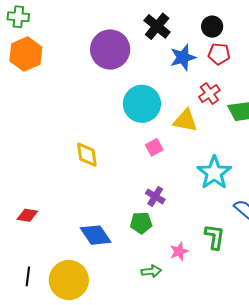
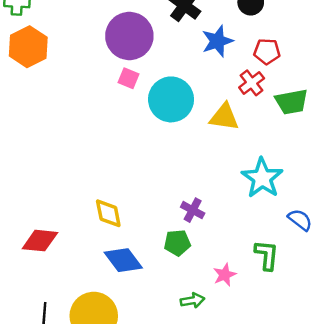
red pentagon: (219, 54) -> (267, 51), moved
pink square: (154, 147) -> (129, 78), moved, turned -36
yellow diamond: (87, 155) -> (108, 213), moved
red diamond: (27, 215) -> (40, 241), size x1.4

